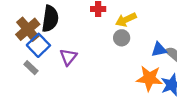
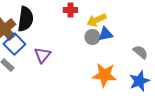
blue triangle: (159, 50) -> (105, 34), moved
orange star: (149, 78) -> (104, 75), moved

